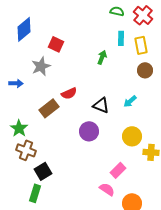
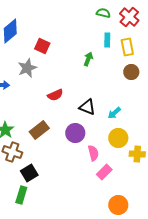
cyan arrow: (130, 101) -> (114, 113), moved
brown rectangle: (49, 108) -> (39, 130), moved
pink semicircle: (107, 189) -> (93, 153), moved, turned 42

